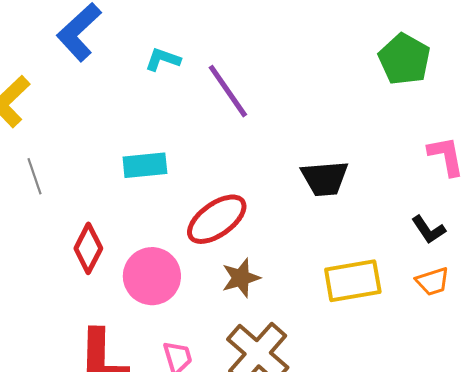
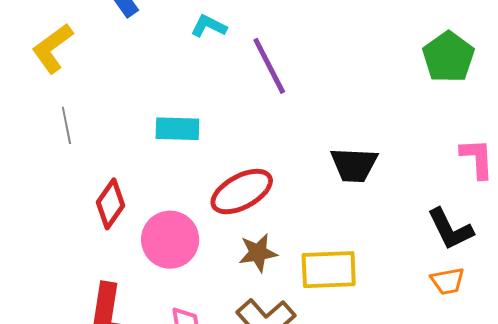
black L-shape: (428, 230) -> (450, 229), size x1.4
yellow rectangle: (353, 281) -> (329, 270), moved

